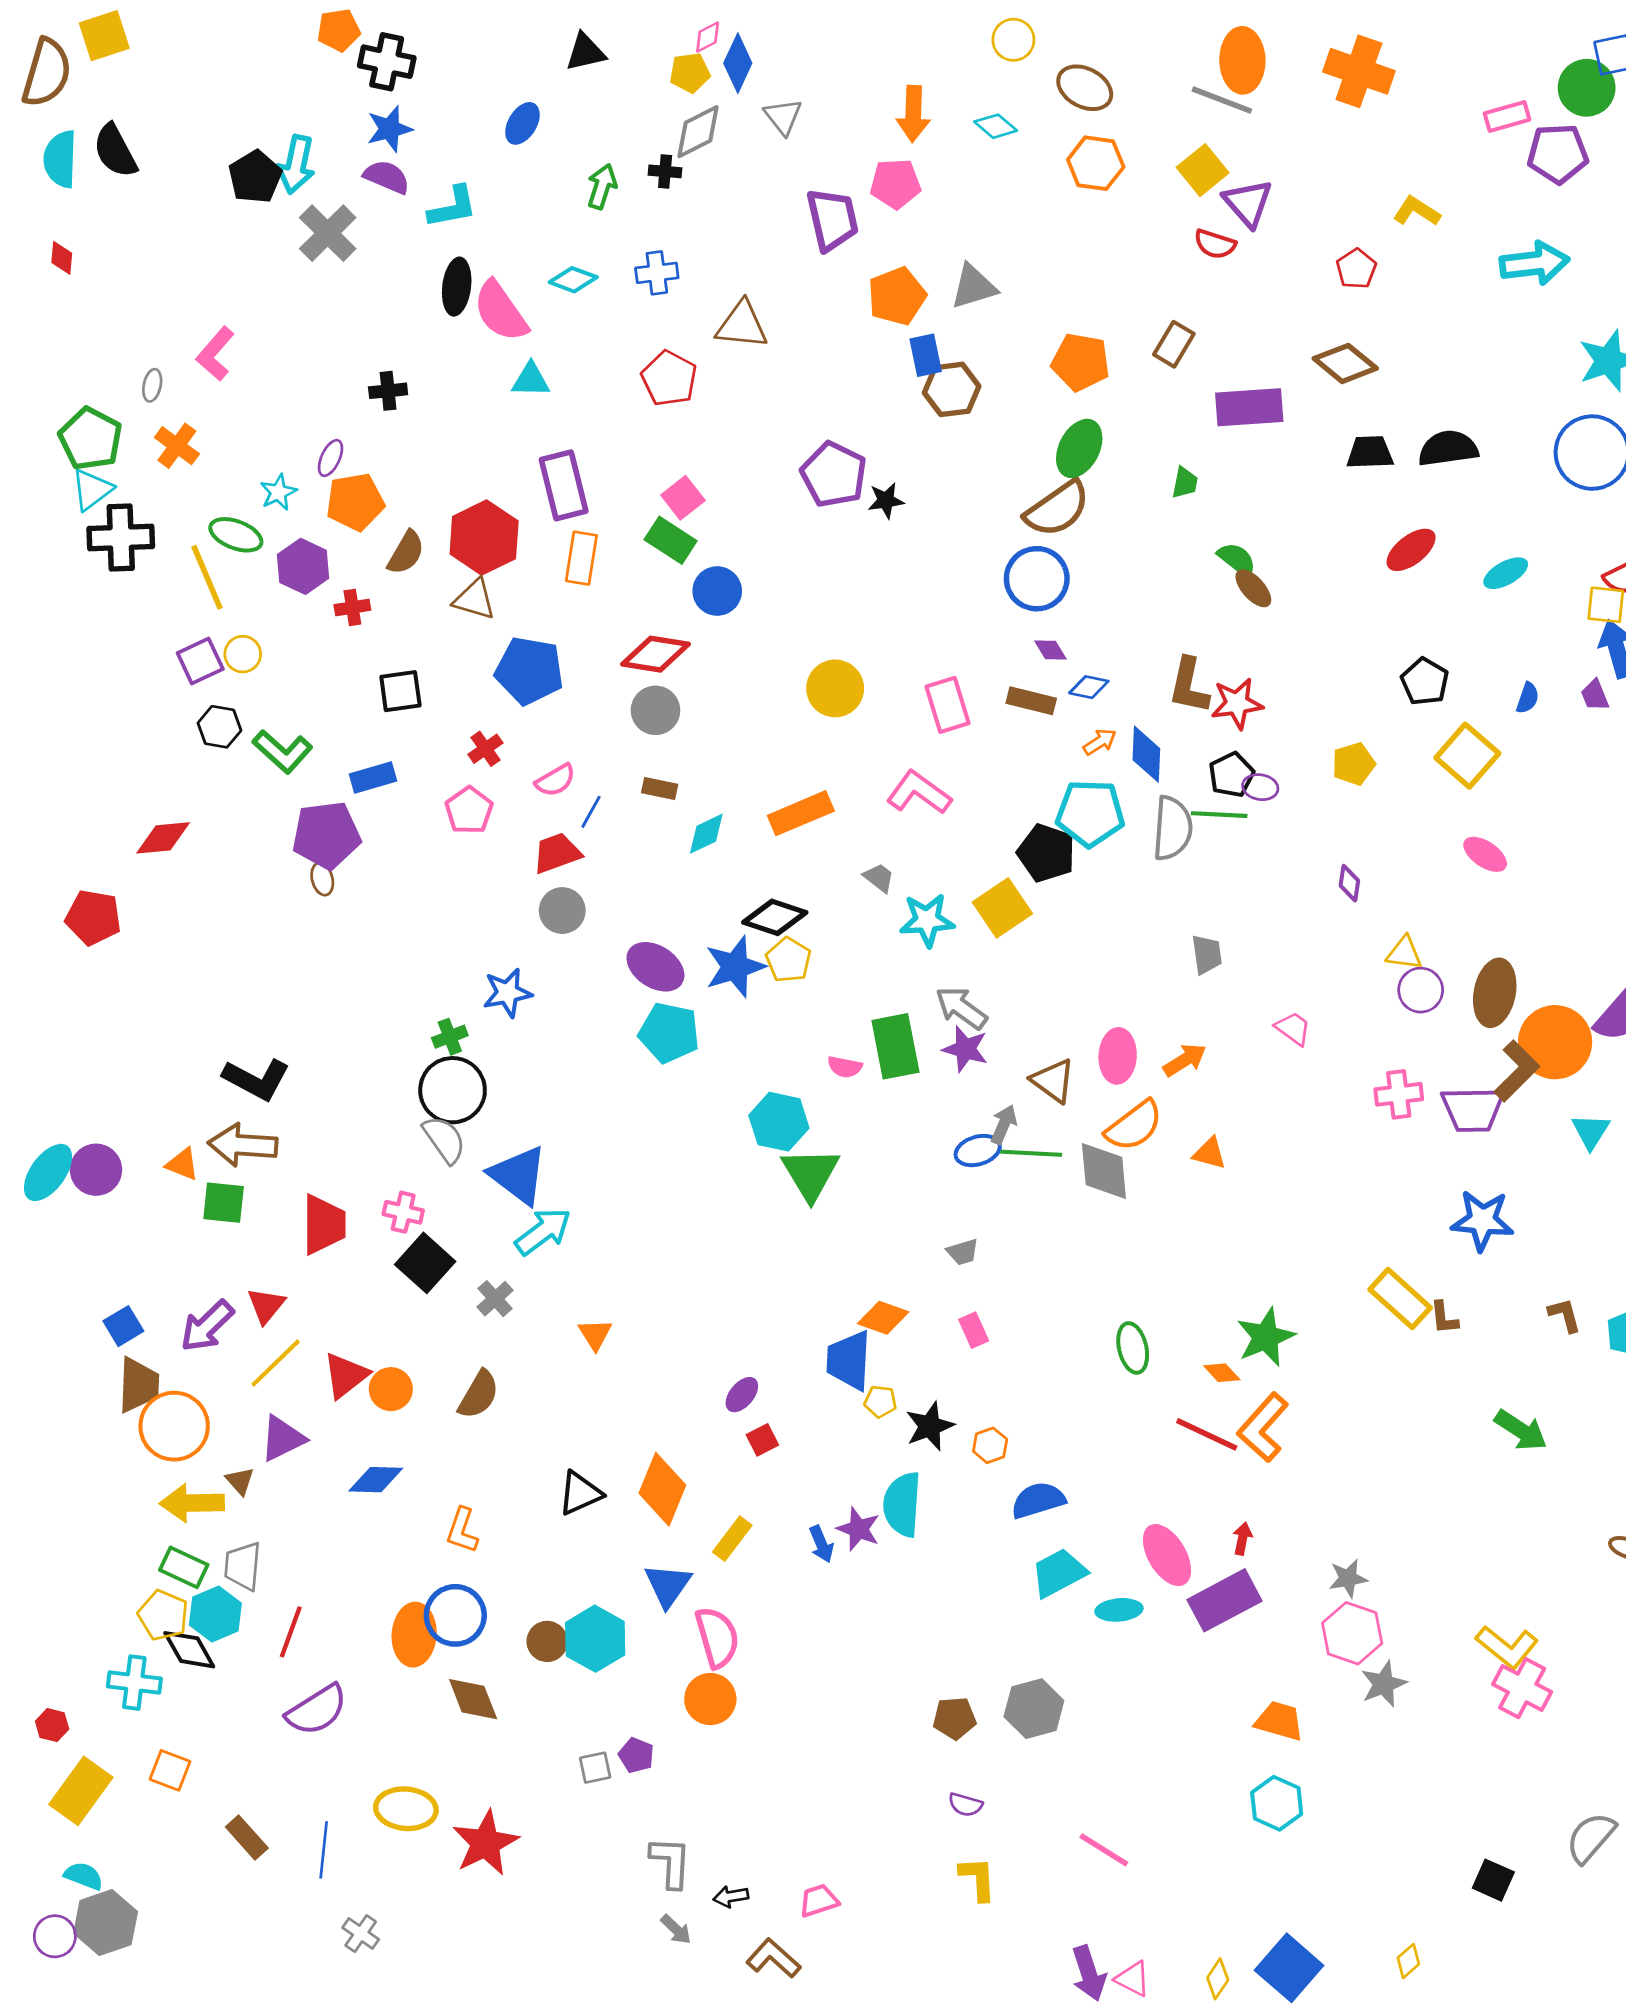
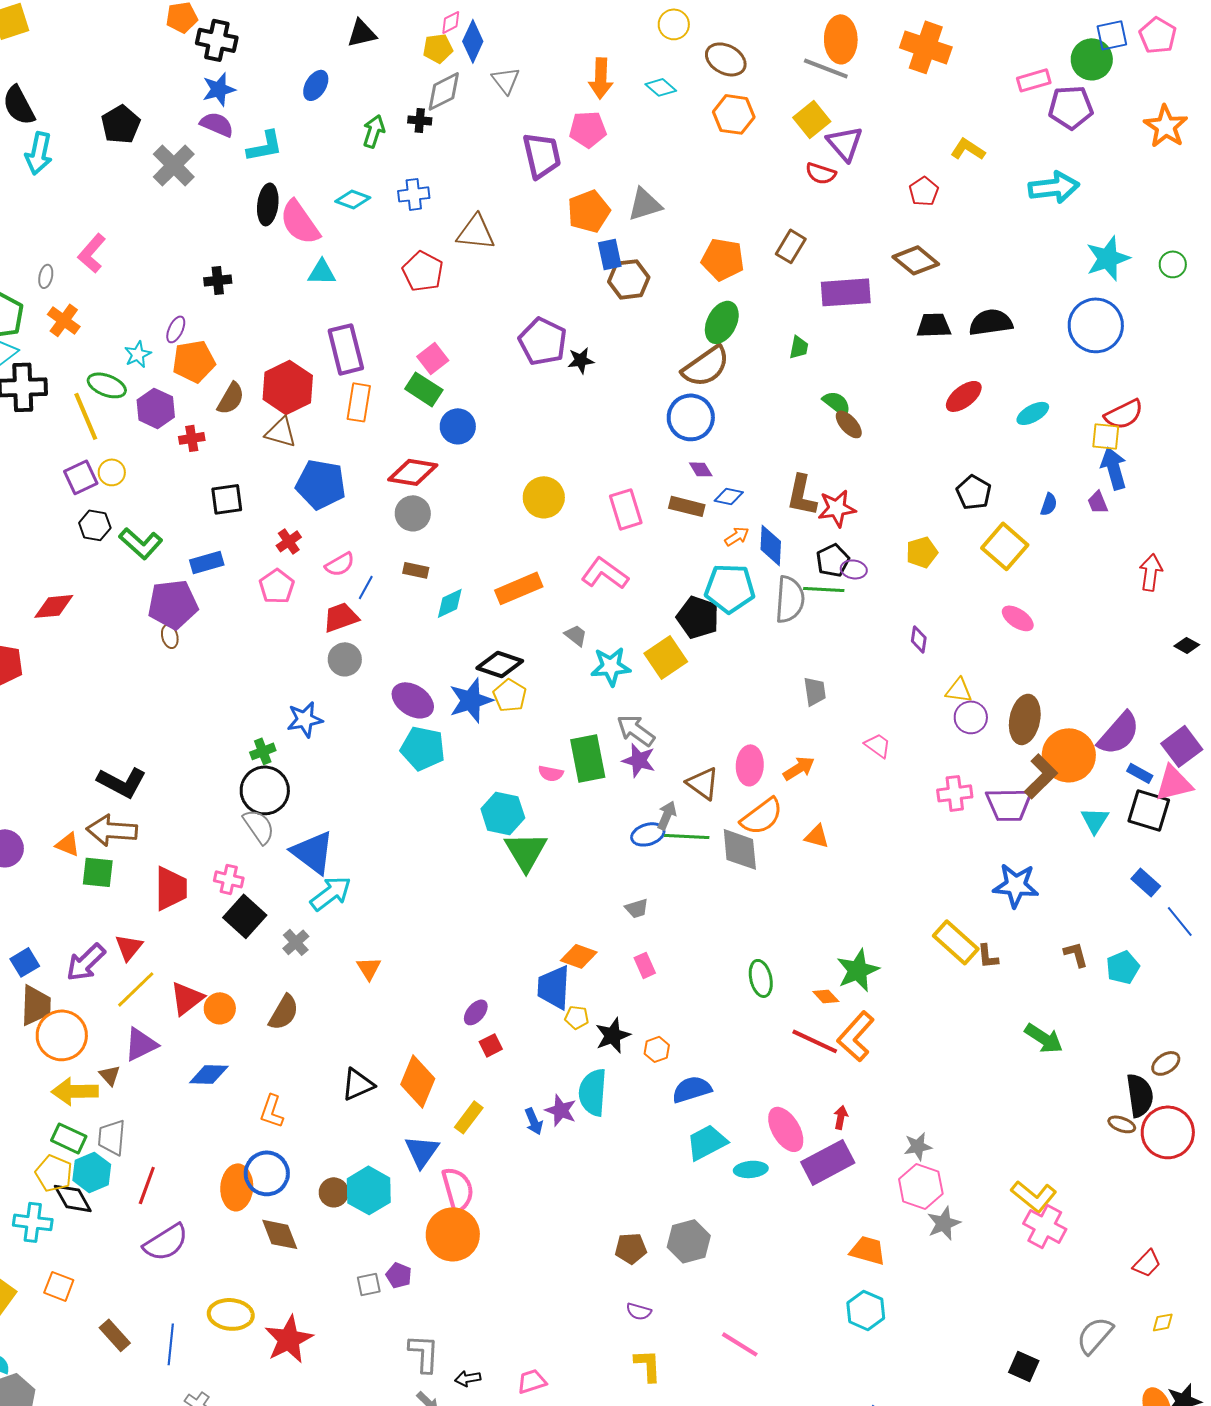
cyan arrow: (296, 165) -> (39, 153), moved
orange circle: (710, 1699) -> (453, 1234), size x1.4

